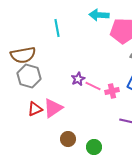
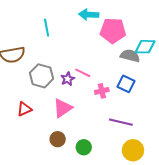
gray hexagon: (29, 76) -> (42, 76), moved
pink line: (93, 86) -> (83, 73), moved
pink triangle: (53, 108) -> (63, 108), moved

